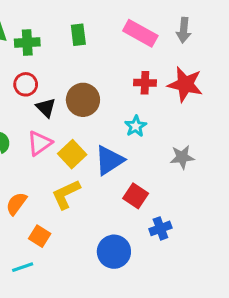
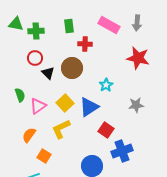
red cross: (145, 83) -> (85, 44), moved
pink triangle: (40, 143) -> (38, 106), moved
blue cross: (160, 228) -> (122, 151), size x1.5

